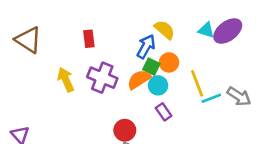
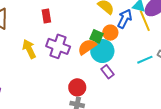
blue arrow: (146, 46) -> (125, 19), moved
yellow line: (197, 83) -> (145, 21), moved
cyan circle: (158, 85) -> (102, 51), size x1.5

